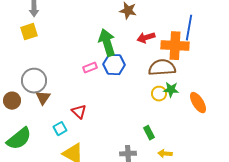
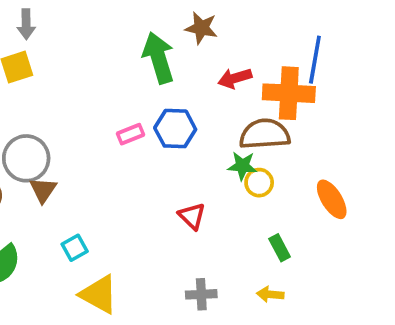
green arrow: (107, 43) -> (158, 58), moved
green star: (171, 90) -> (242, 166), moved
red triangle: (79, 112) -> (192, 216), moved
green rectangle: (149, 133) -> (280, 248), moved

